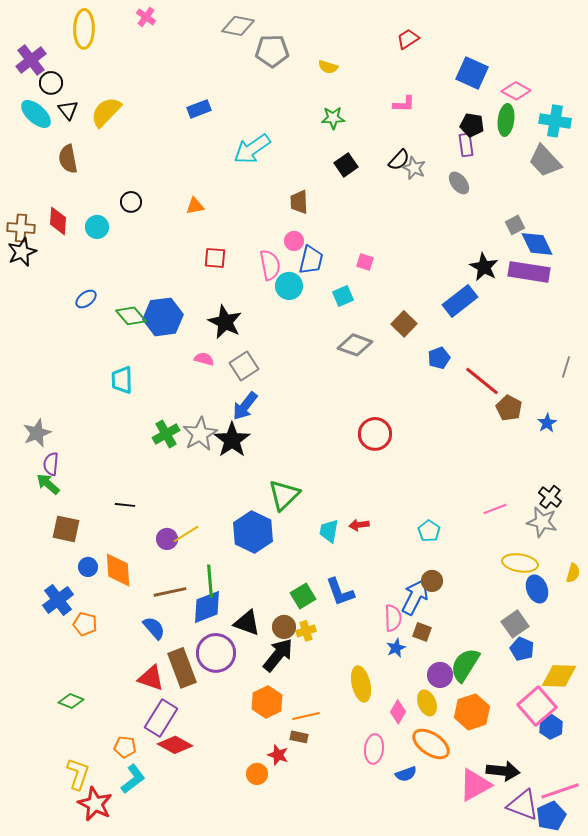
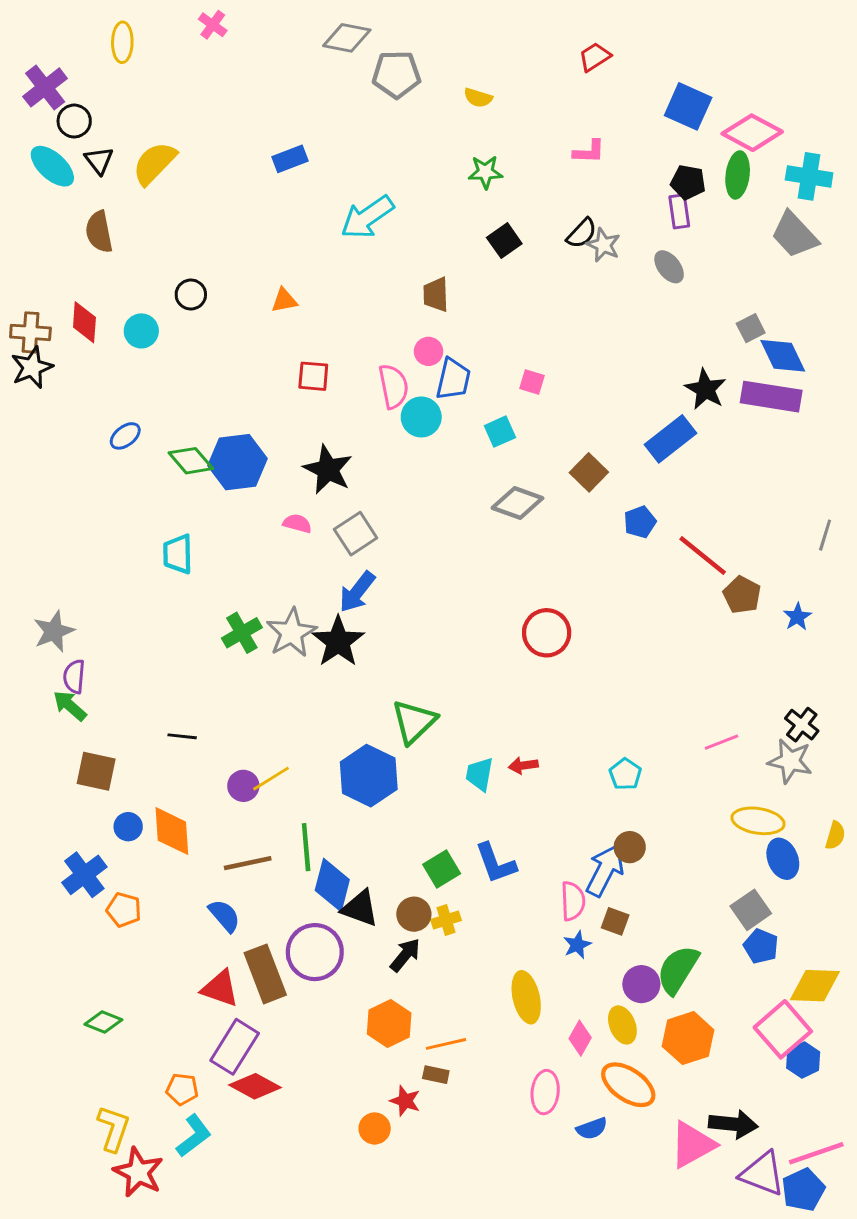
yellow ellipse: (84, 29) -> (122, 42), size x0.7
pink diamond: (516, 91) -> (752, 133), size x1.4
blue diamond: (207, 607) -> (332, 885), moved, turned -54
black arrow: (278, 655) -> (405, 955), size x0.7

